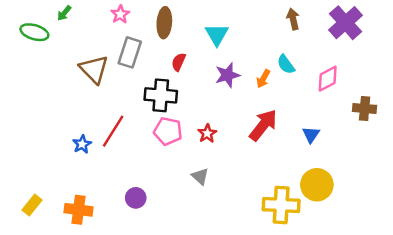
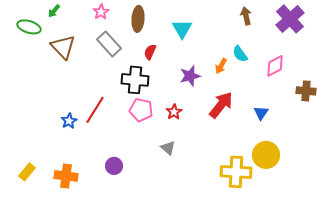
gray rectangle: (130, 52) -> (109, 44), turned -60
brown triangle: (94, 69) -> (63, 47), moved
purple star: (227, 75) -> (190, 76), moved

